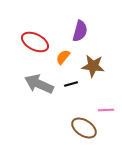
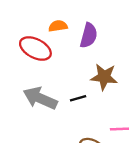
orange semicircle: (63, 57) -> (58, 26), moved, turned 42

